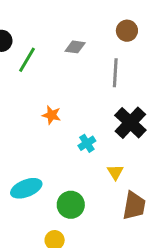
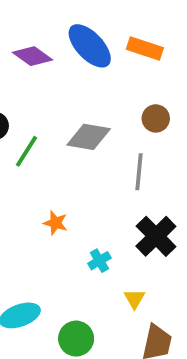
gray diamond: (75, 47) -> (89, 137), size x1.6

